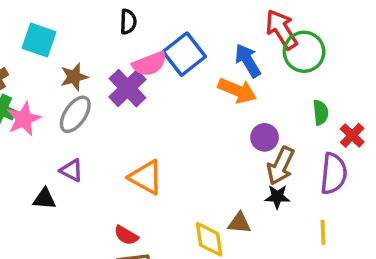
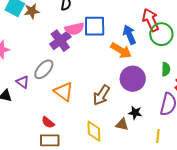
blue square: (184, 54) -> (95, 26), turned 30
brown star: (74, 77) -> (32, 11), moved
gray ellipse: (75, 114) -> (44, 69), moved
purple circle: (265, 137) -> (133, 79), size x1.6
brown arrow: (281, 166) -> (101, 95), moved
brown triangle: (239, 223) -> (122, 125), moved

